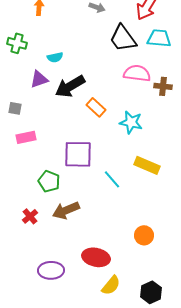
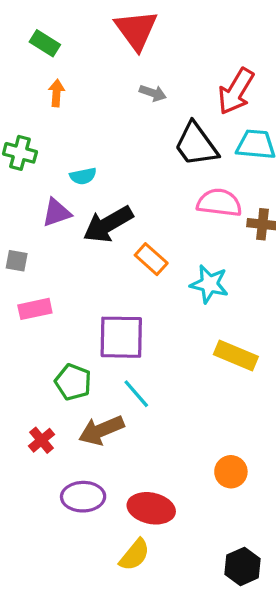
cyan line: (112, 179) -> (136, 394), moved
purple ellipse: (51, 270) -> (83, 497), moved
yellow semicircle: (111, 285) -> (135, 555), moved

